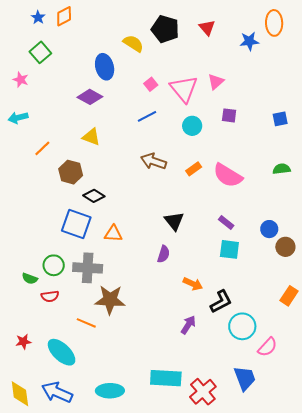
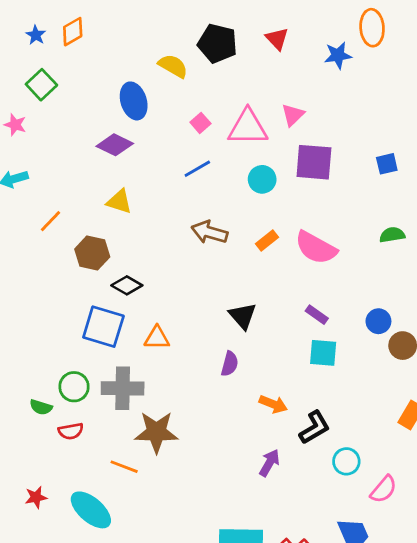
pink triangle: (184, 89) -> (248, 127), turned -48
purple square: (229, 115) -> (314, 162), size x1.8
cyan circle: (242, 326) -> (346, 461), size x0.7

